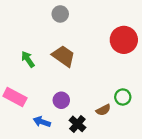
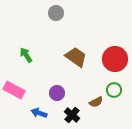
red circle: (124, 40) -> (115, 59), moved
brown trapezoid: (63, 56) -> (76, 57), moved

